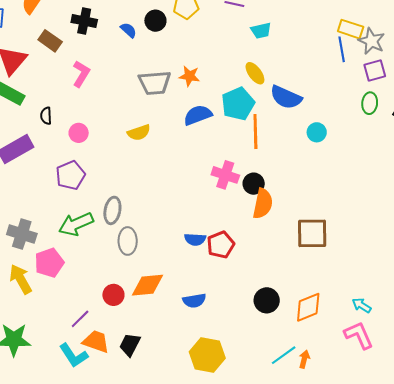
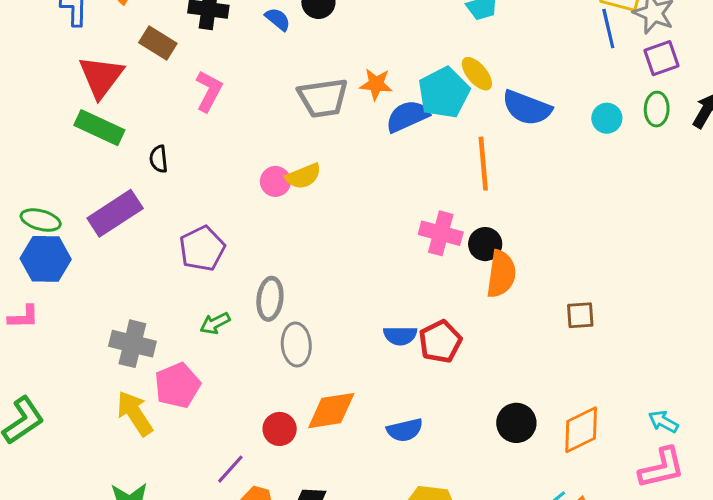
cyan pentagon: (238, 104) -> (444, 93), moved
blue semicircle: (198, 115) -> (407, 116), moved
cyan circle: (317, 132) -> (607, 118), moved
pink circle: (79, 133) -> (275, 181), moved
green arrow: (76, 224) -> (215, 323), size x0.6
brown square: (312, 233) -> (580, 315), size x0.6
pink L-shape: (359, 335) -> (662, 468), turned 104

